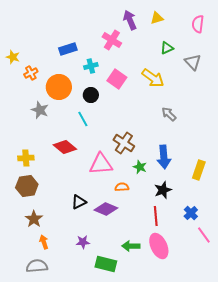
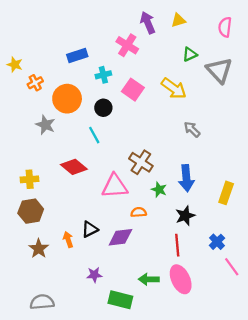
gray triangle: (193, 62) -> (219, 70), size x1.4
purple diamond: (106, 209) -> (120, 237), turned -30
orange arrow: (44, 242) -> (68, 240), moved

